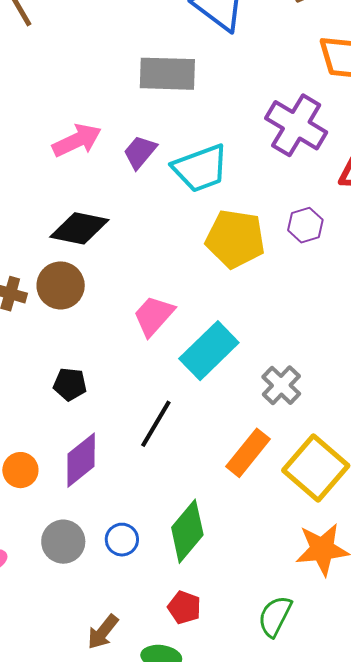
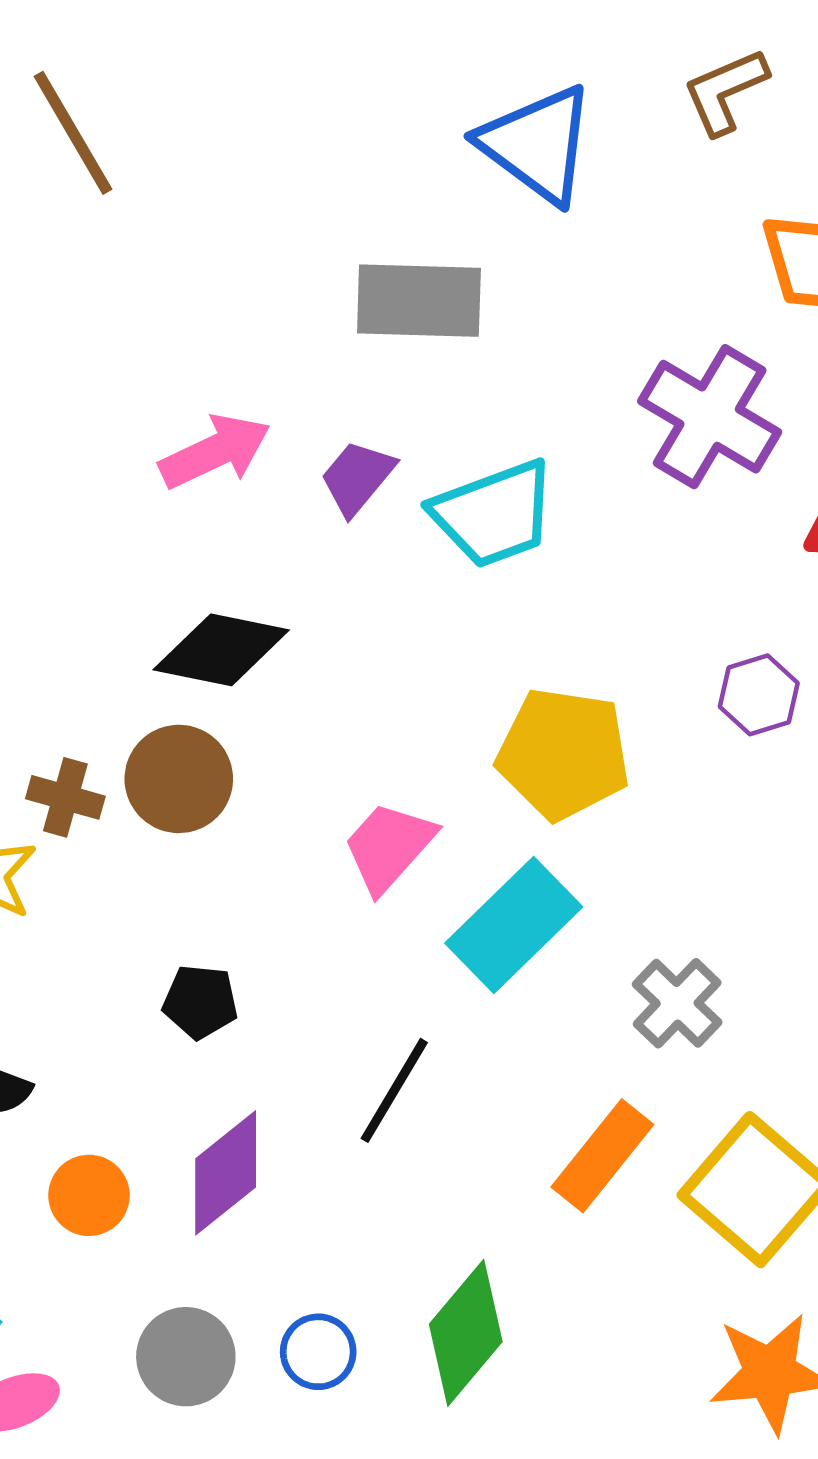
purple hexagon: (305, 225) -> (759, 695), moved
yellow pentagon: (235, 239) -> (563, 754), moved

